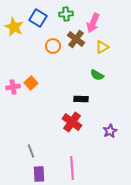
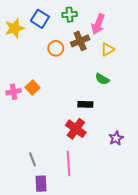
yellow star: (14, 27) -> (15, 28), turned 30
brown cross: (76, 39) -> (80, 41), turned 30
pink line: (72, 168) -> (68, 164), moved

